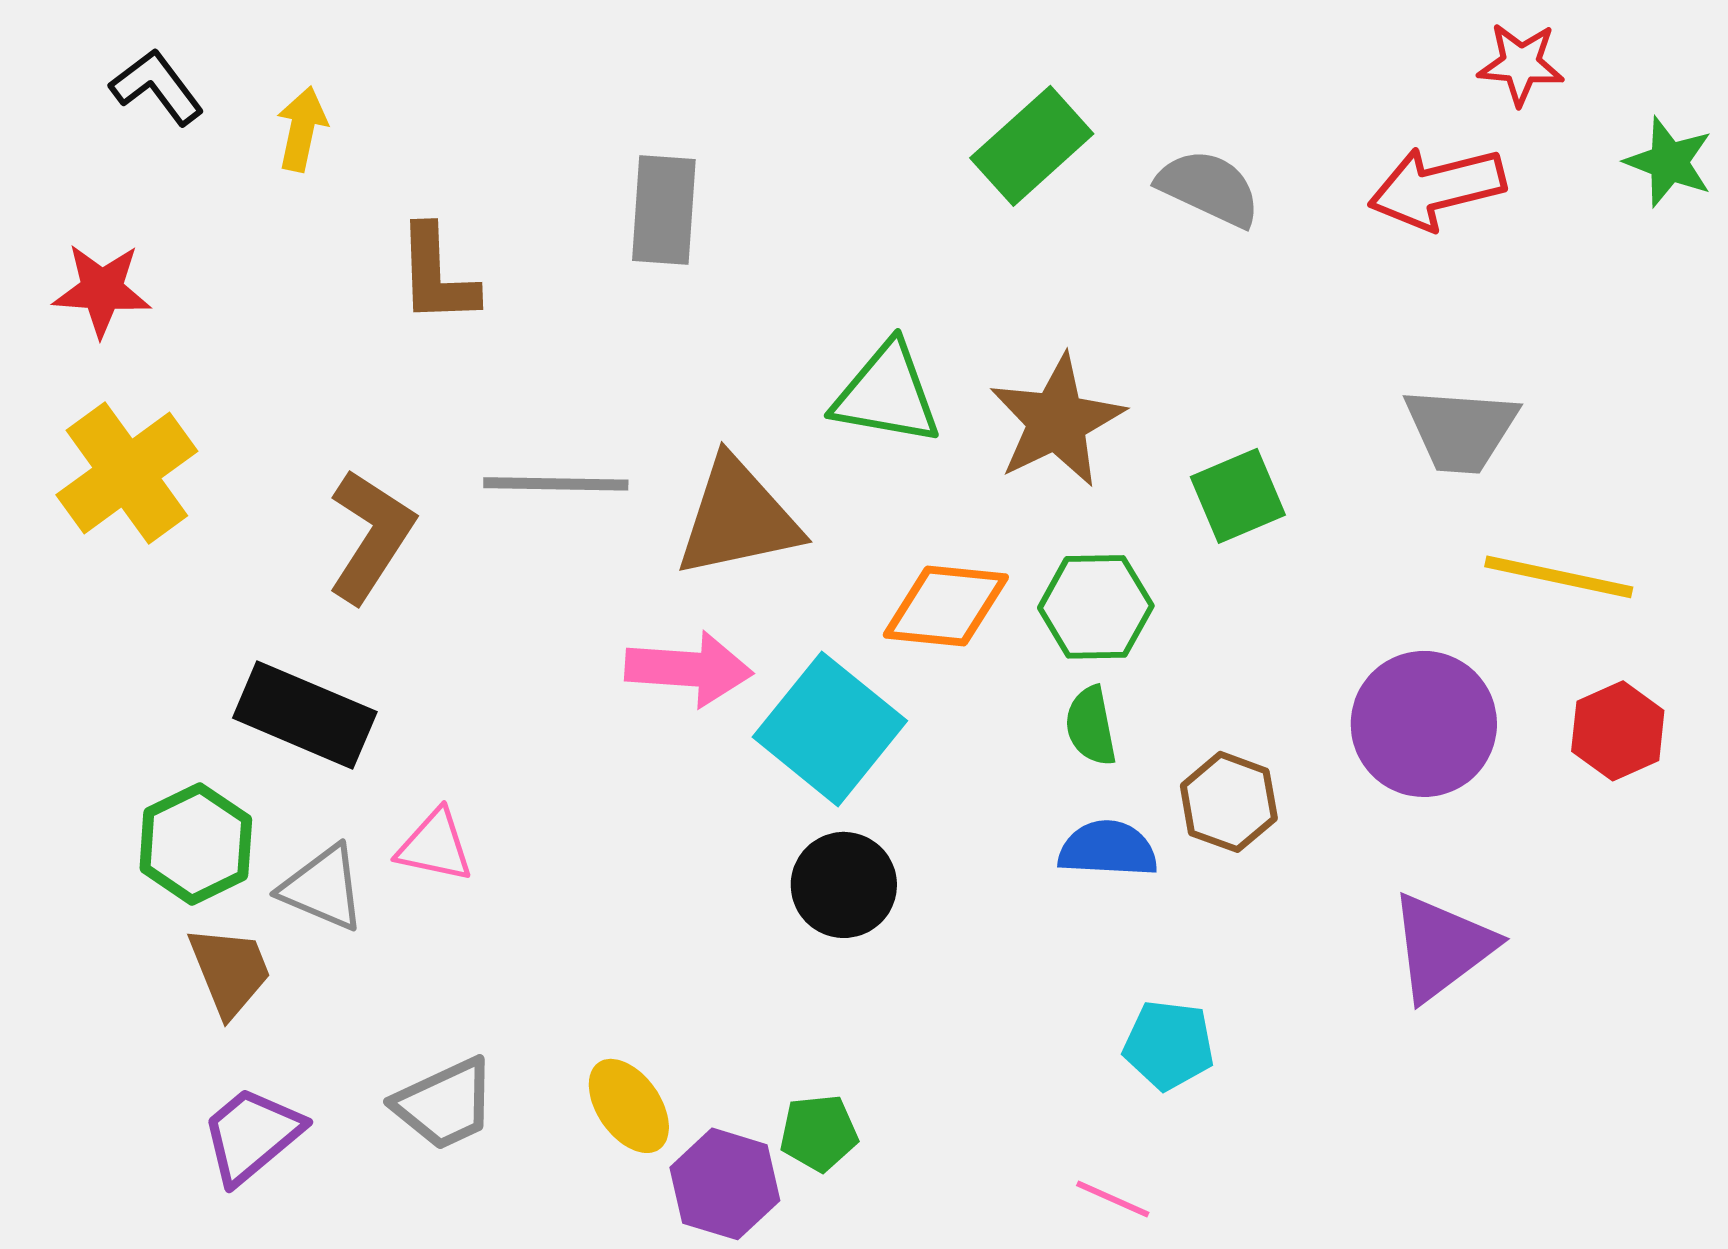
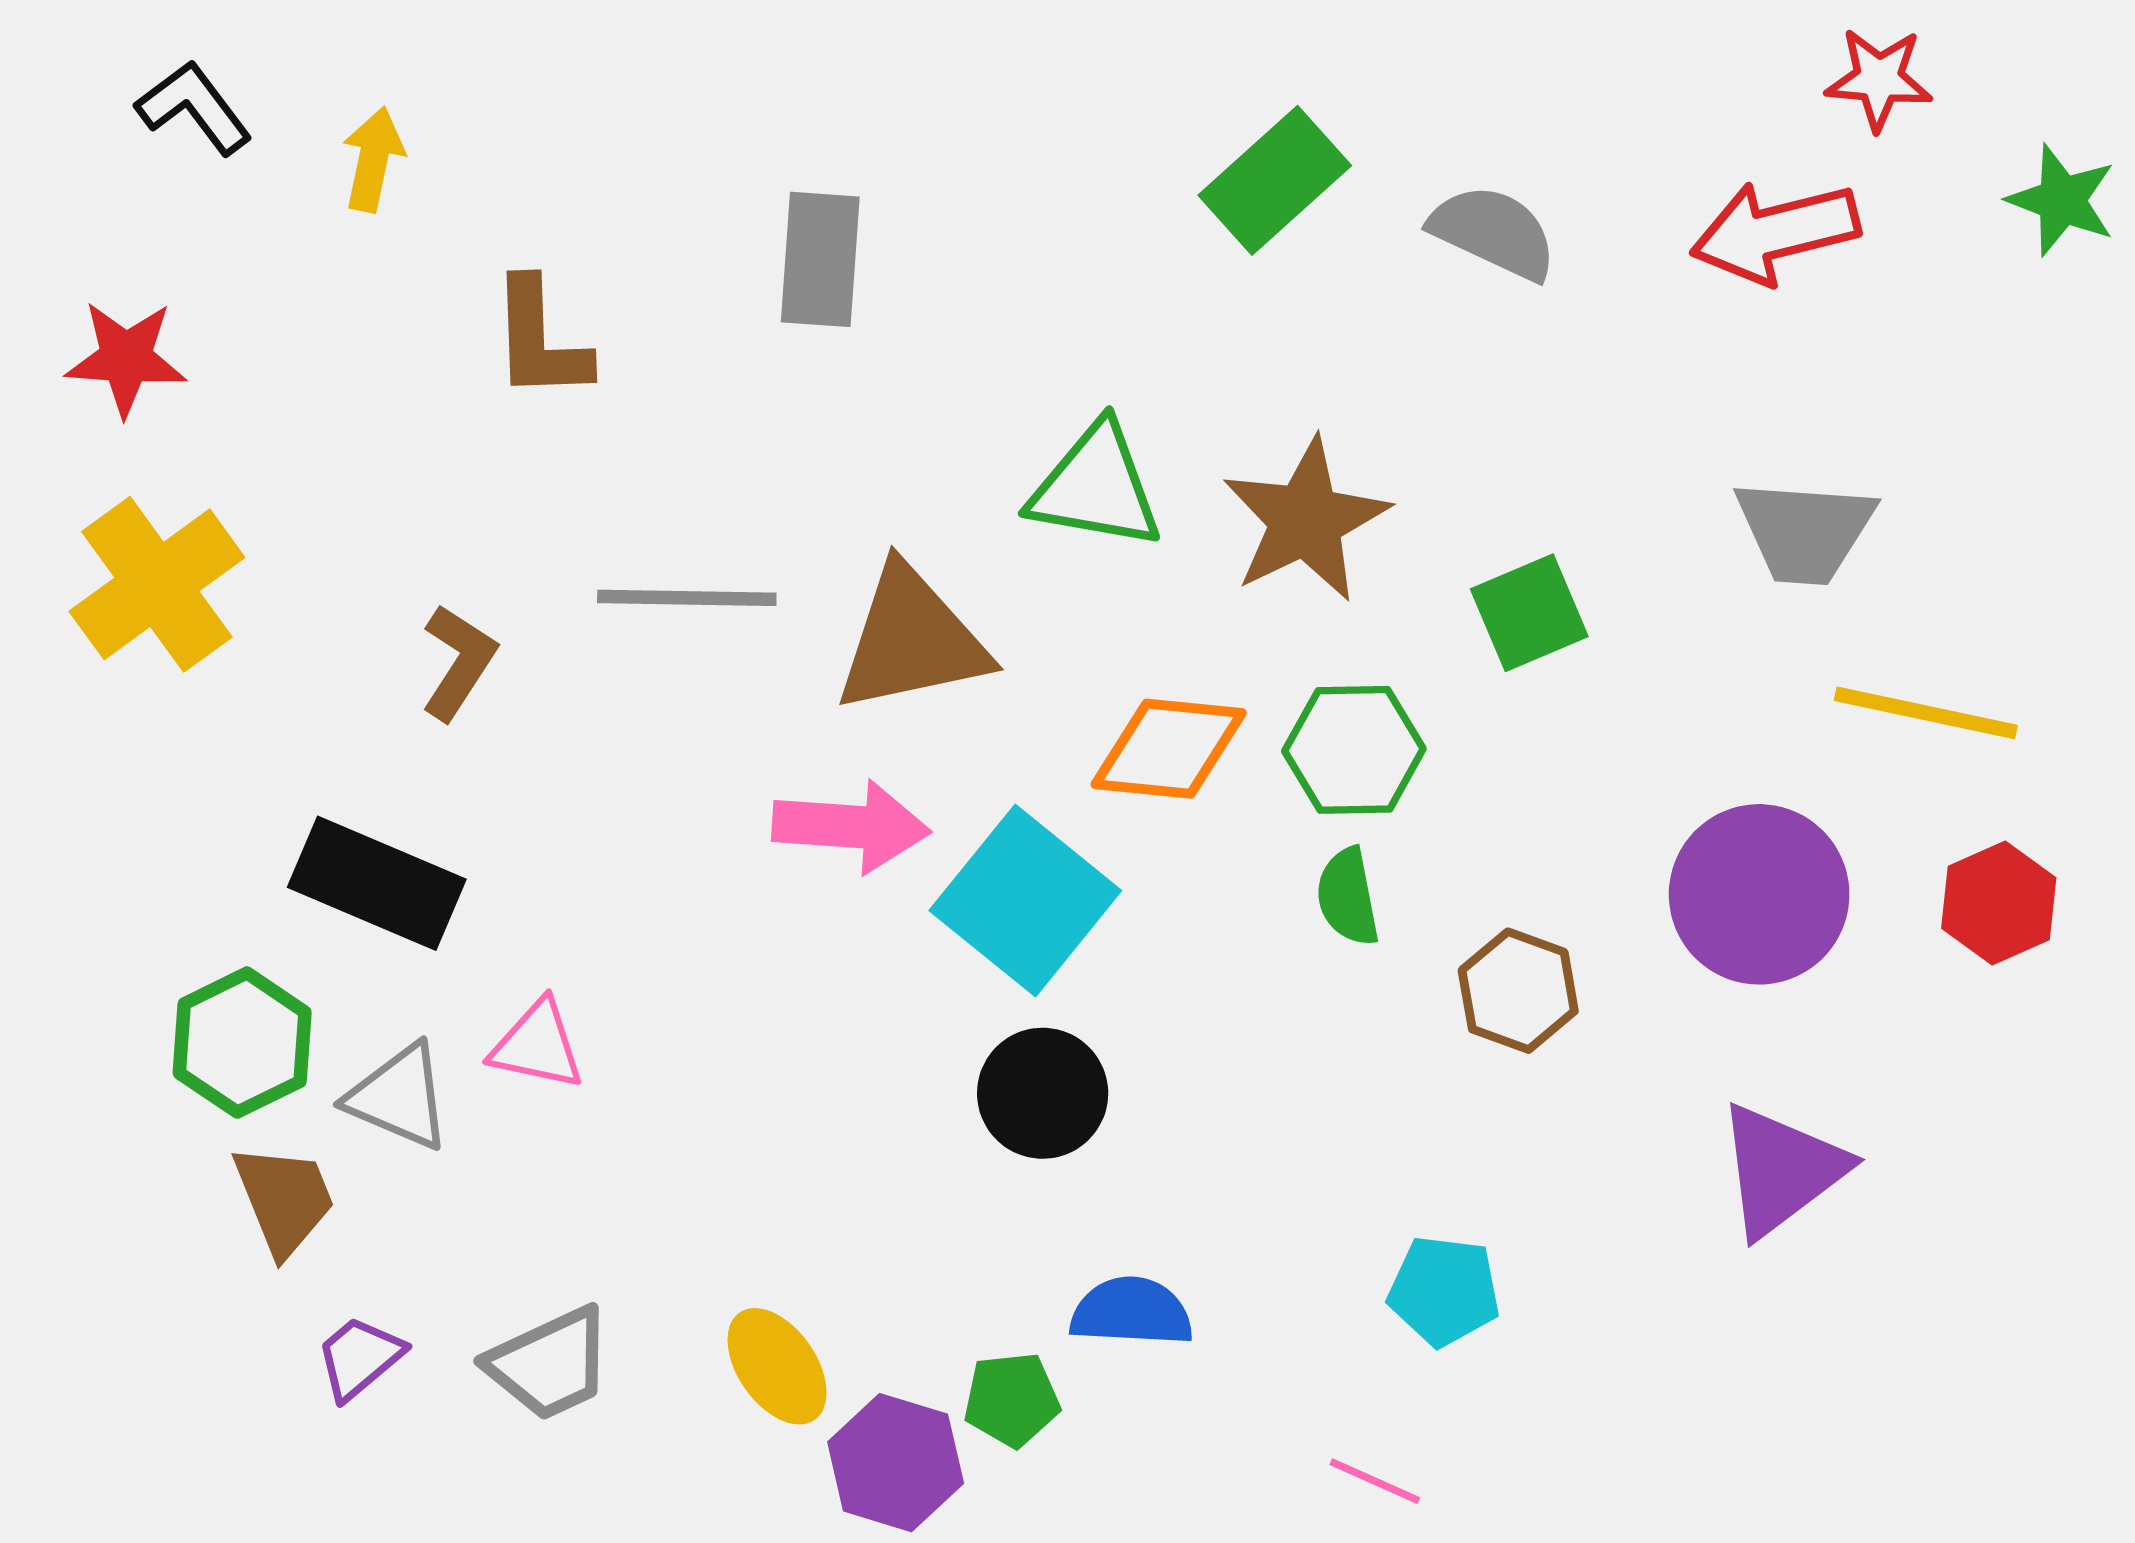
brown L-shape: (371, 536) -> (458, 662), size x0.7
blue semicircle: (1108, 849) -> (1132, 1312), moved
purple trapezoid: (252, 1135) -> (359, 1358), moved, size x0.7

